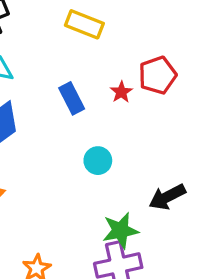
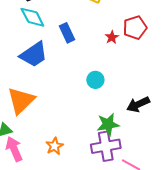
blue rectangle: (72, 98) -> (67, 33), moved

